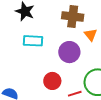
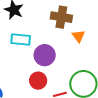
purple circle: (69, 52) -> (45, 55), moved

